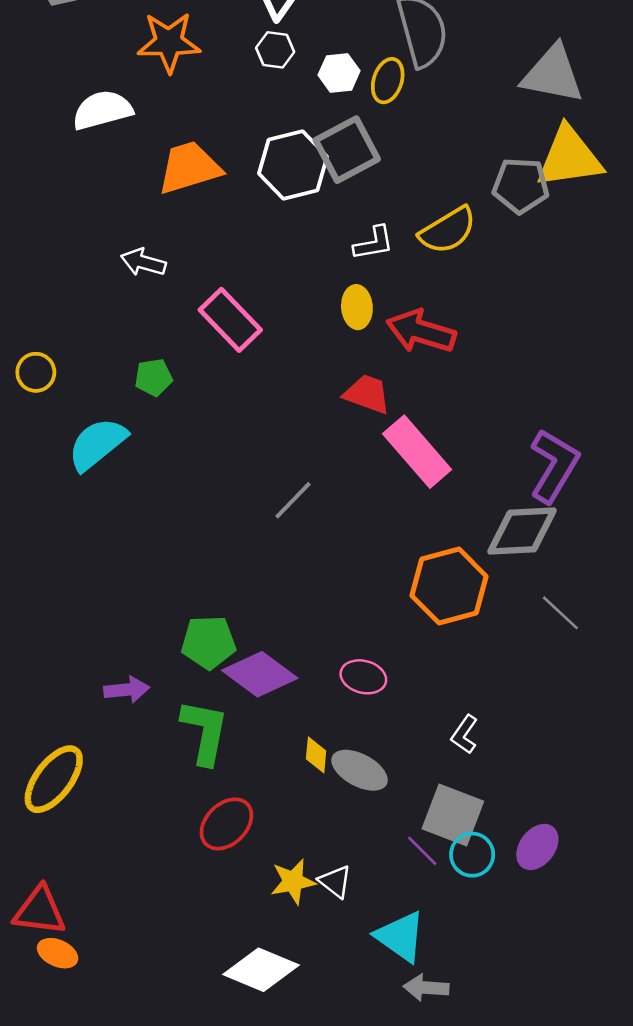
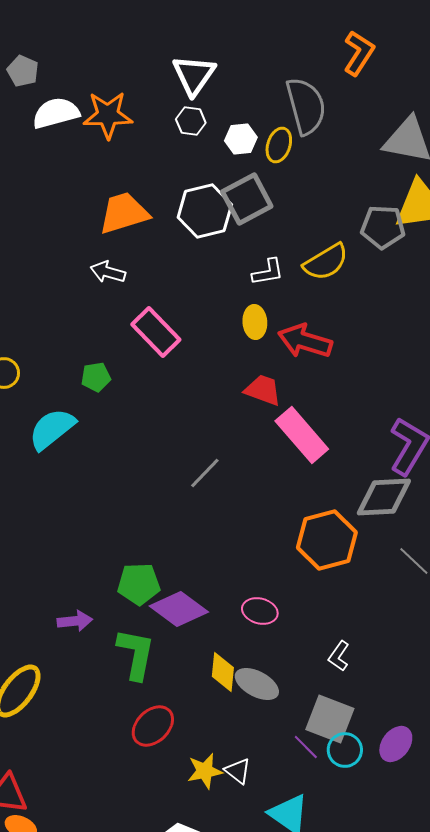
white semicircle: (102, 110) -> (56, 113), moved
white arrow: (143, 262) -> (108, 272), moved
yellow diamond: (316, 755) -> (223, 672), size x1.4

